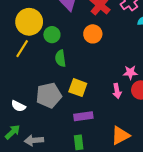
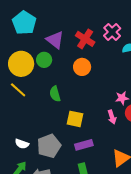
green circle: (52, 35) -> (44, 60), moved
yellow line: (22, 49) -> (18, 90), turned -72
gray pentagon: (49, 95) -> (49, 146), moved

